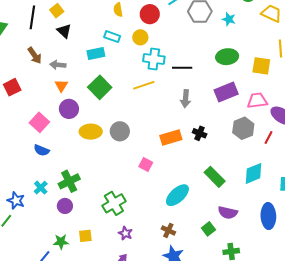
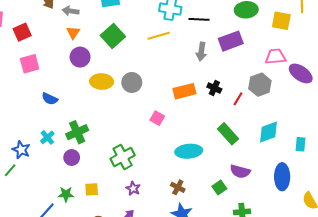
purple rectangle: (226, 92) -> (231, 41), moved
pink square: (39, 122) -> (30, 64), moved, turned 30
red line: (268, 137) -> (238, 99), moved
cyan ellipse: (177, 195) -> (189, 151), turned 35

